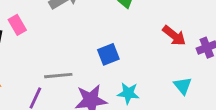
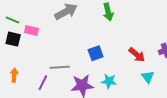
pink rectangle: (17, 25) -> (31, 30), turned -48
red arrow: (174, 36) -> (137, 55), moved

